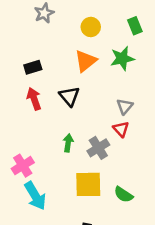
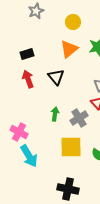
pink cross: (23, 166) -> (19, 132), turned -30

